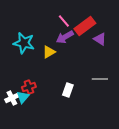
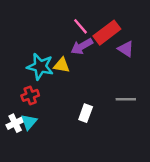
cyan star: (24, 43) -> (40, 67), moved
yellow triangle: (49, 52) -> (62, 65), turned 40
red cross: (29, 87) -> (30, 95), moved

